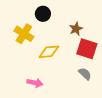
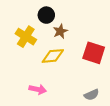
brown star: (76, 29) -> (60, 31), moved
gray semicircle: (85, 74) -> (92, 95), moved, turned 112

